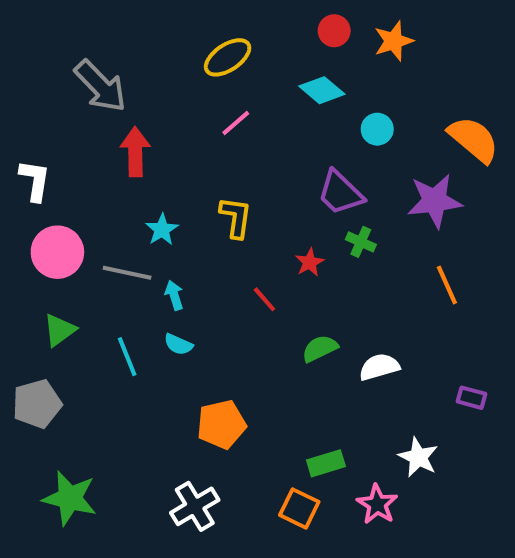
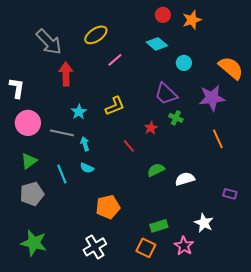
yellow ellipse: (228, 57) -> (96, 35), moved
yellow L-shape: (236, 217) -> (115, 106), turned 60
gray pentagon: (37, 404) -> (32, 194), moved

